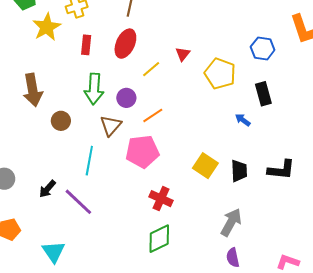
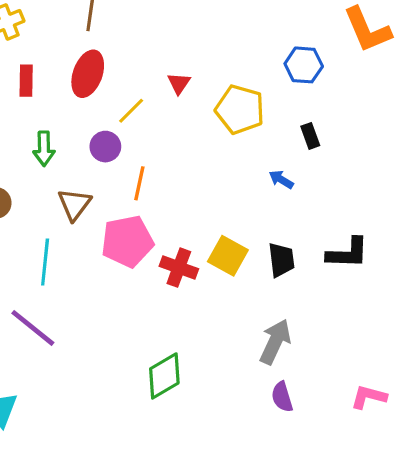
green arrow: (94, 89) -> (44, 149), size x0.7
black rectangle: (263, 94) -> (310, 136), size x0.7
purple circle: (126, 98) -> (105, 147), moved
orange line: (153, 115) -> (139, 183), turned -40
red cross: (161, 199) -> (179, 268), moved

